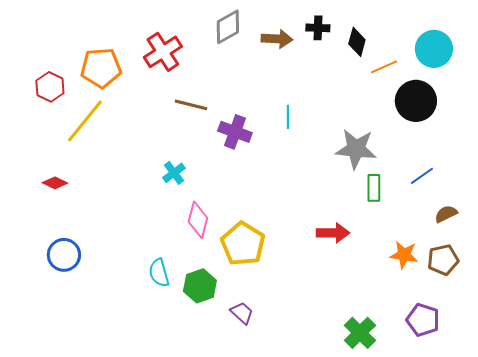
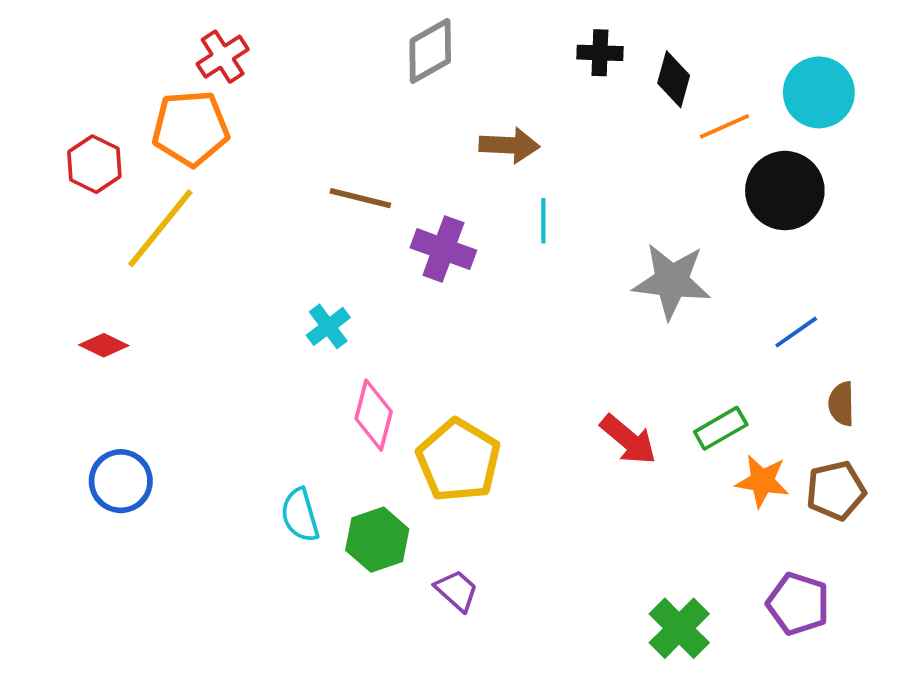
brown arrow: (277, 39) -> (509, 145), moved
red cross: (163, 52) -> (223, 57), moved, size x0.7
green rectangle: (374, 188) -> (721, 428), moved, turned 60
brown semicircle: (446, 214) -> (841, 404), turned -65
red arrow: (333, 233) -> (628, 440), turned 40

